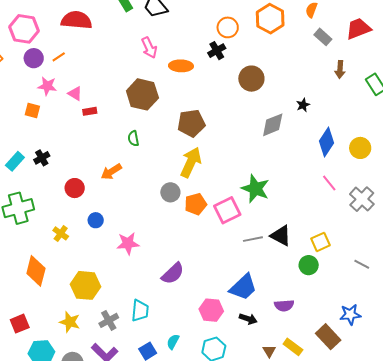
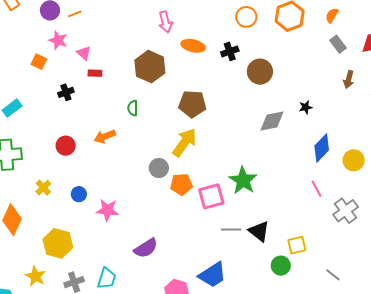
black cross: (217, 51) -> (230, 51), moved
black cross: (42, 158) -> (66, 92), moved
blue circle: (96, 220) -> (79, 194), moved

